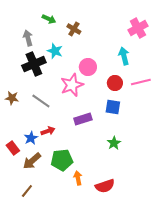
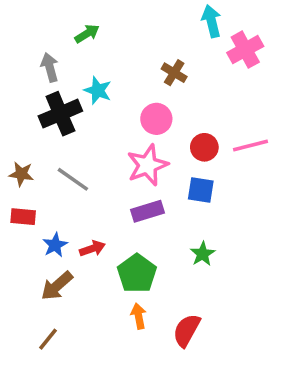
green arrow: (49, 19) -> (87, 34), turned -56
brown cross: (74, 29) -> (174, 73), moved
cyan arrow: (124, 56) -> (211, 21), moved
pink star: (72, 85) -> (147, 165), moved
red arrow: (48, 131) -> (92, 249), moved
red rectangle: (13, 148) -> (23, 217), moved, turned -48
green pentagon: (62, 160) -> (137, 273), moved, turned -30
red semicircle: (105, 186) -> (187, 330), turned 138

